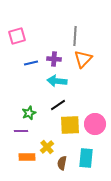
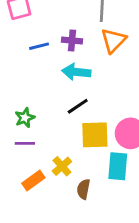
green star: (29, 113) -> (25, 118), moved
orange rectangle: (27, 157) -> (33, 181), turned -35
cyan rectangle: (86, 158) -> (118, 166), moved

